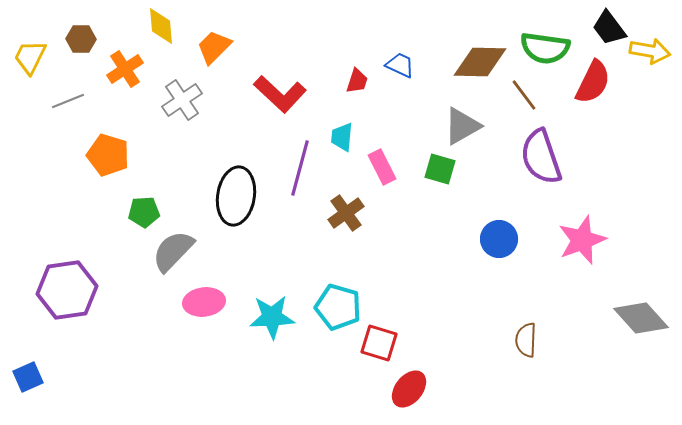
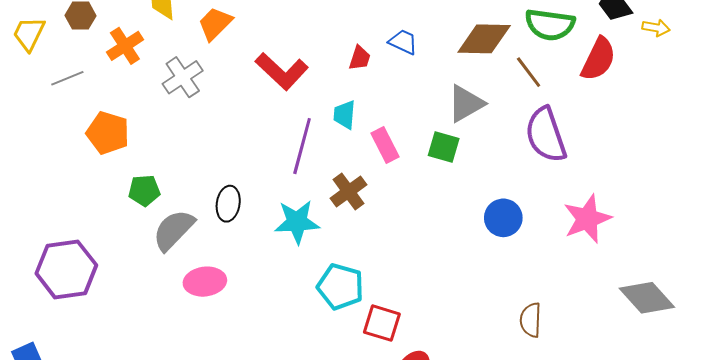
yellow arrow: (650, 51) -> (656, 28), size x0.7
black ellipse: (236, 196) -> (228, 204), moved, size x0.6
cyan star: (272, 317) -> (297, 222), moved

